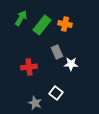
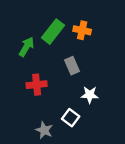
green arrow: (21, 18) -> (26, 47), moved
white star: (71, 64) -> (90, 95), moved

